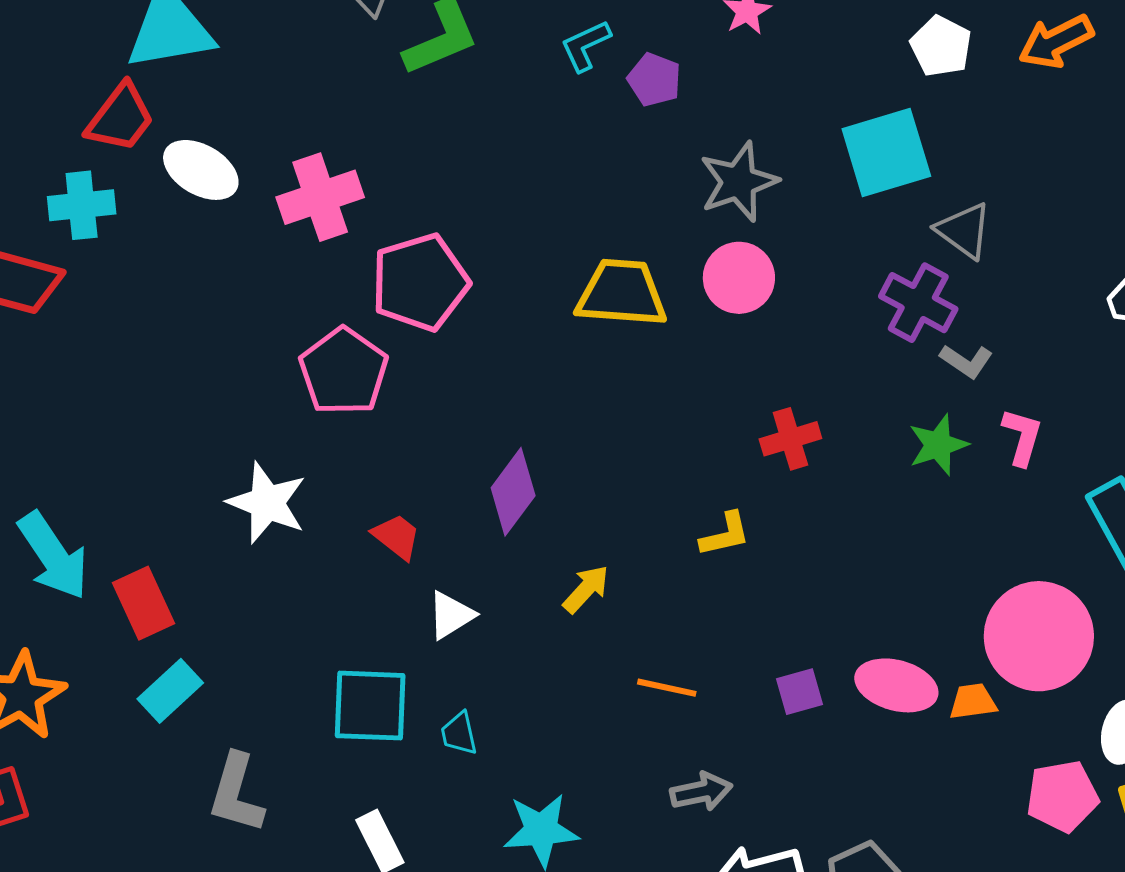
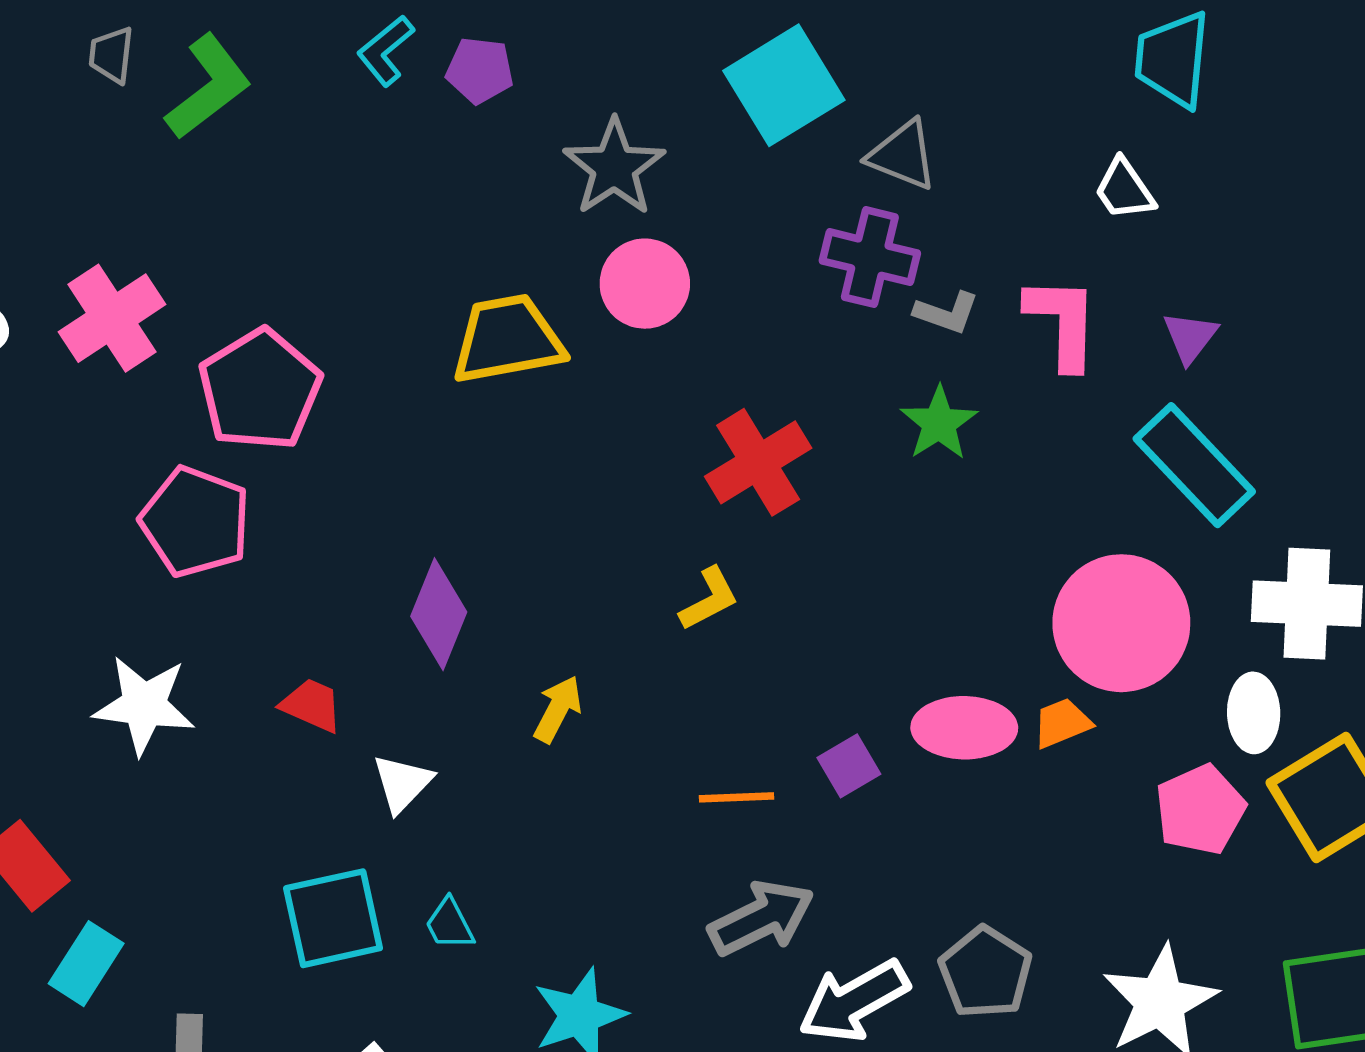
pink L-shape: (1022, 437) -> (1062, 322), moved, size x1.4
red cross: (790, 439) -> (758, 462), size x1.4
orange line: (667, 688) -> (736, 797), moved
gray arrow: (701, 792) -> (761, 918), size x1.4

